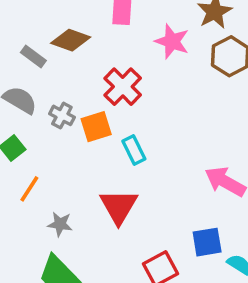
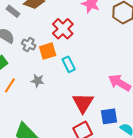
red triangle: (119, 206) -> (83, 103), moved
gray star: (60, 224) -> (38, 81), moved

